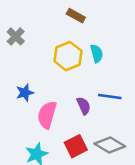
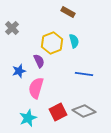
brown rectangle: (76, 16) -> (68, 12), moved
purple semicircle: (84, 106) -> (39, 61), moved

